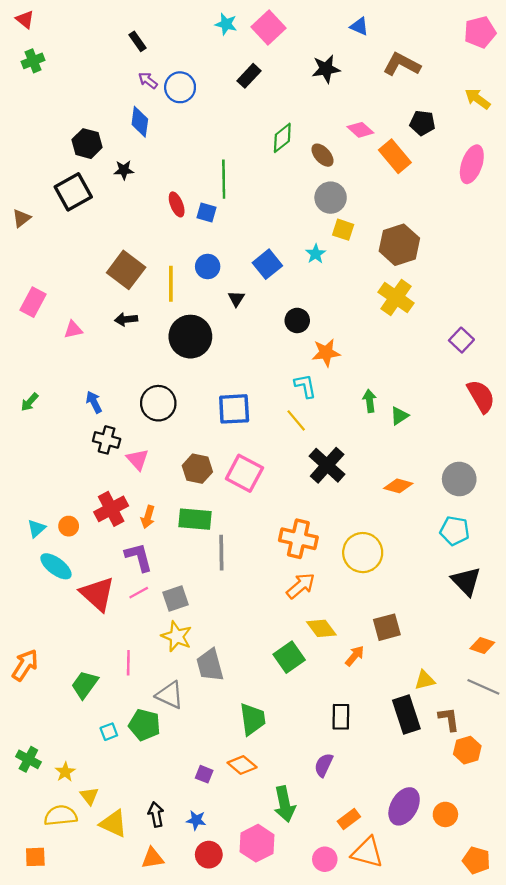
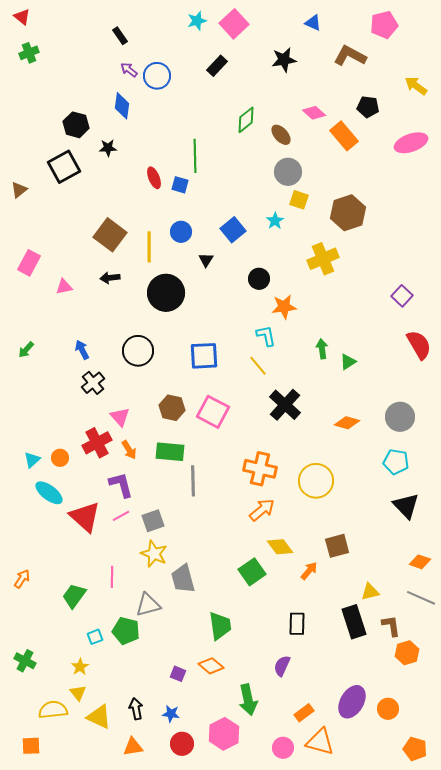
cyan star: (226, 24) -> (197, 21), turned -30
pink pentagon: (480, 32) -> (384, 25), moved
pink ellipse: (472, 164) -> (411, 143), turned 52
yellow cross: (396, 298) -> (323, 259), moved, turned 32
black cross: (107, 440) -> (93, 383), turned 35
pink triangle: (138, 459) -> (120, 417), moved
orange arrow: (148, 517) -> (129, 450), turned -48
orange arrow: (25, 665) -> (22, 579), size x0.7
gray triangle: (170, 695) -> (148, 605), turned -40
yellow star: (65, 772) -> (80, 667), moved

